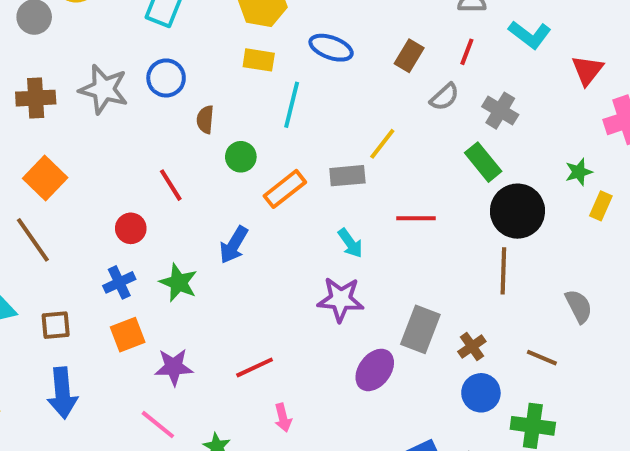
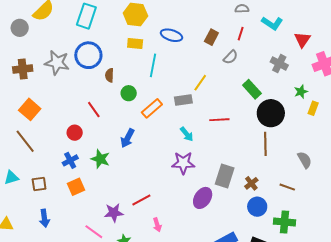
blue circle: (166, 78) -> (88, 55), size x1.4
gray cross: (500, 111) -> (279, 64), moved
purple star: (174, 367) -> (114, 213), moved
blue arrow: (62, 393) -> (44, 218), size x0.7

